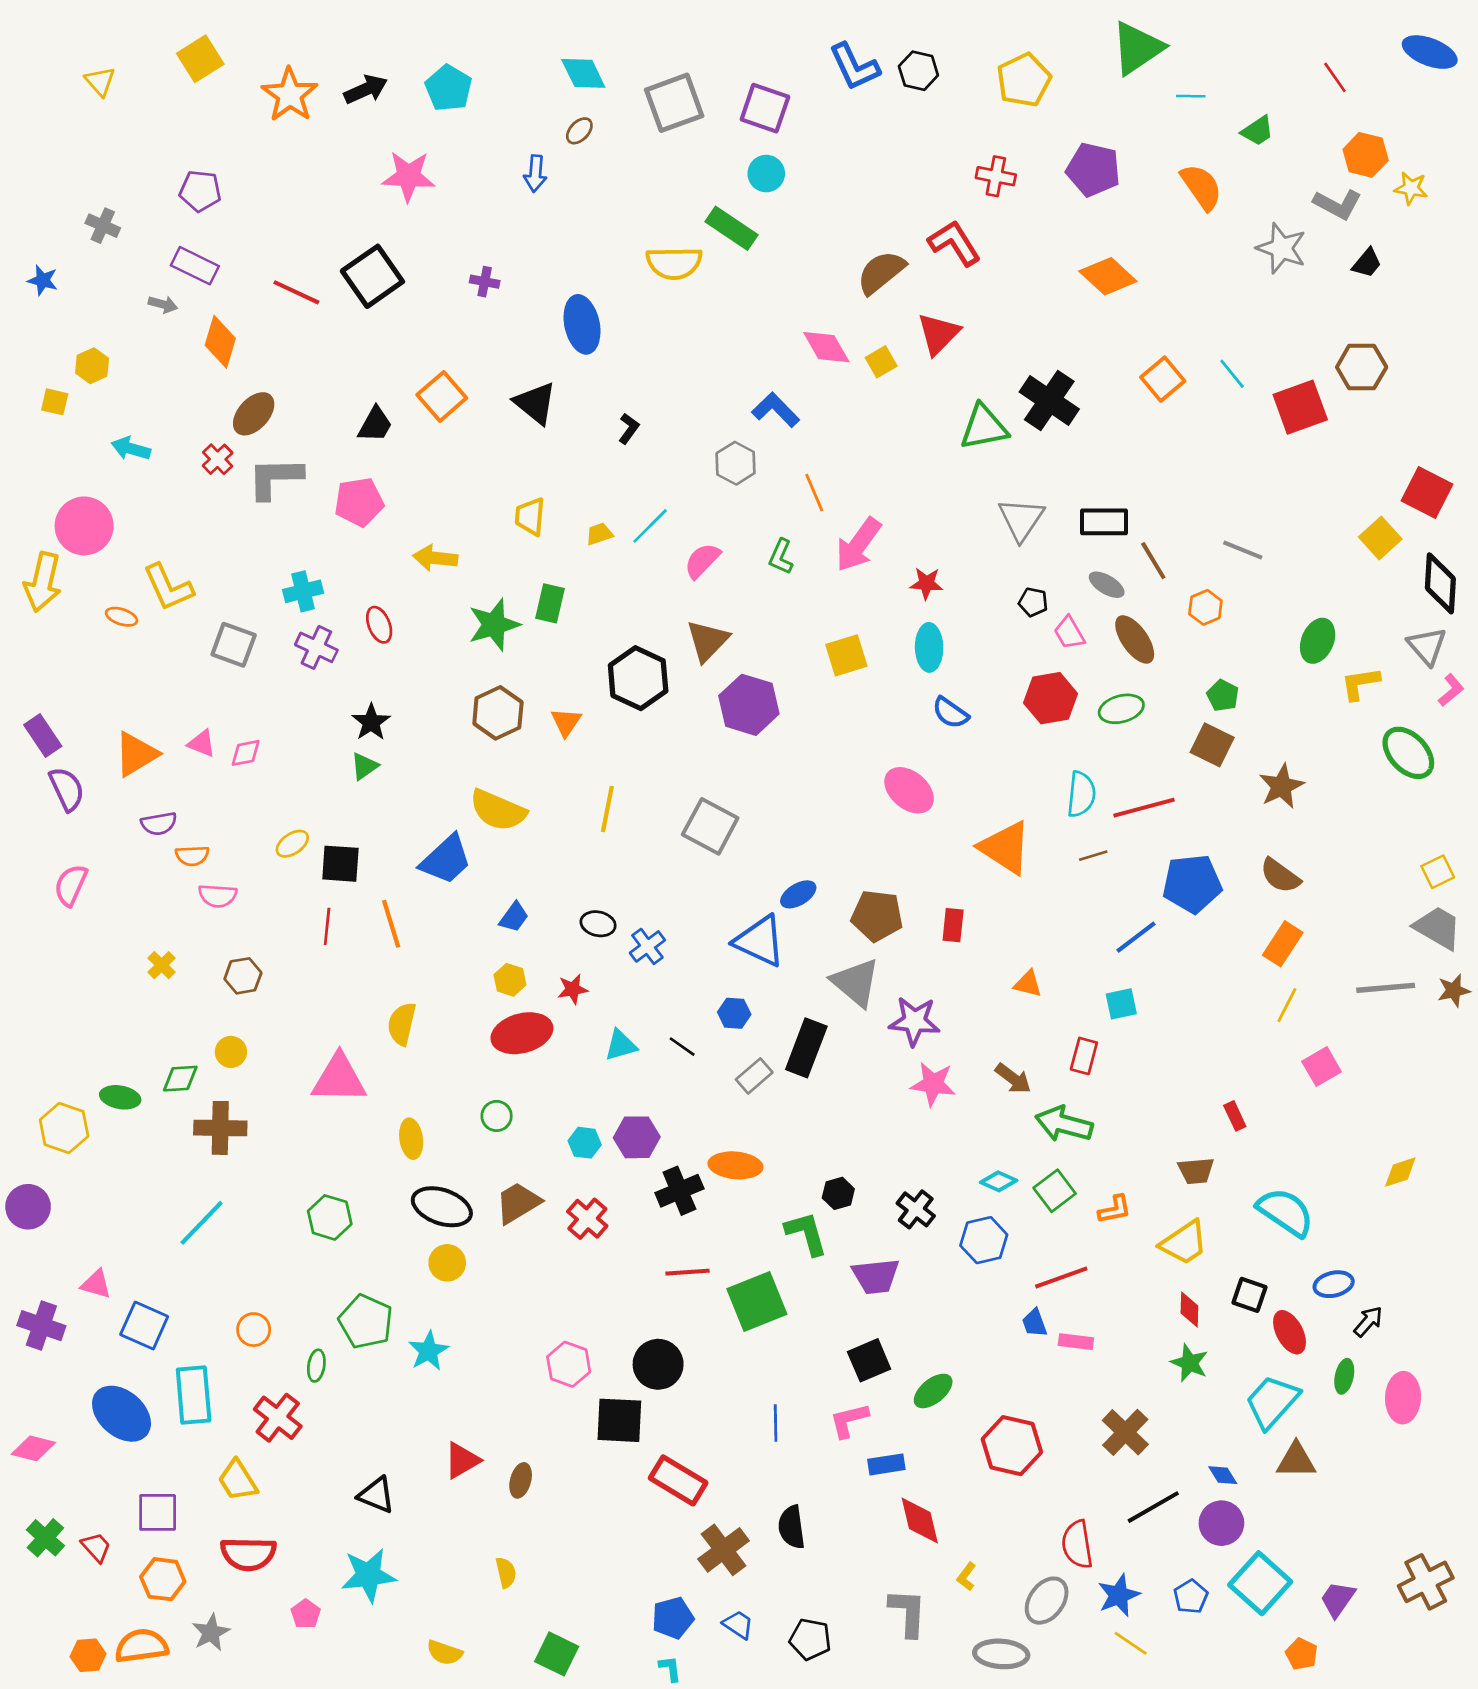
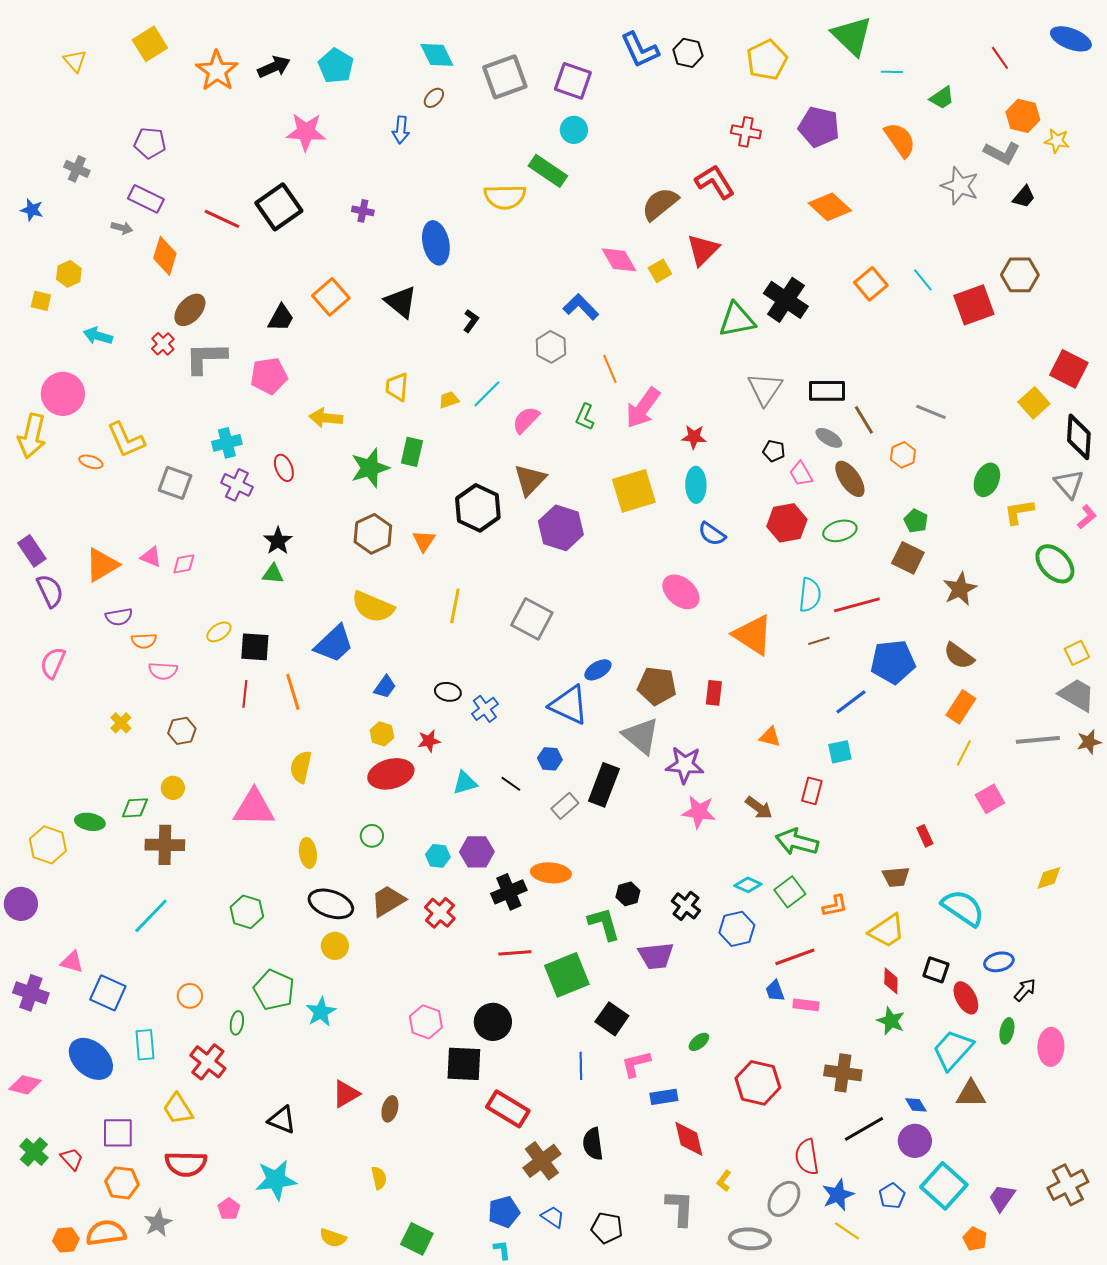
green triangle: (1137, 48) -> (852, 36), turned -42
yellow square: (846, 655) -> (634, 491), size x1.4
green triangle: (364, 766) -> (273, 574), turned 40
black square: (869, 1360) -> (612, 1019), moved, turned -32
green ellipse: (933, 1391) -> (699, 1042), size x0.7
cyan rectangle: (194, 1395) -> (145, 1045), size x0.7
brown cross: (1125, 1432) -> (843, 1073), turned -36

